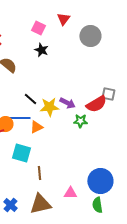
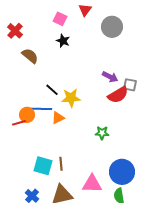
purple arrow: (67, 103) -> (110, 77), moved
green star: (80, 121) -> (102, 133), moved
cyan square: (21, 153) -> (43, 166), moved
pink triangle: (70, 193) -> (92, 184), size x1.5

